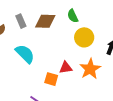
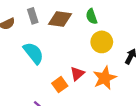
red triangle: (66, 68) -> (77, 74), turned -40
orange square: (51, 79) -> (60, 85), turned 32

